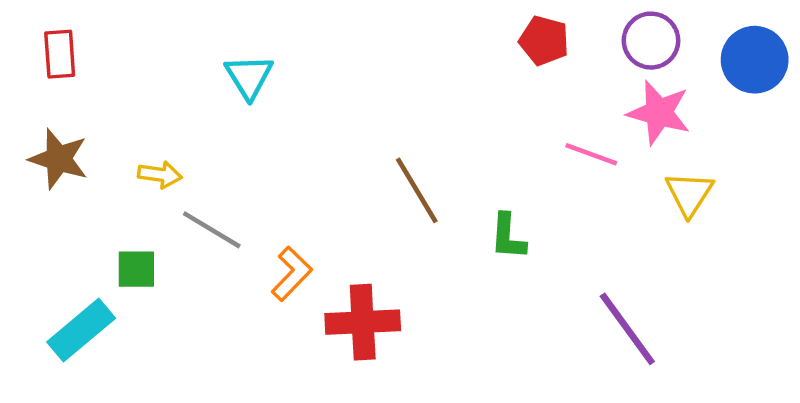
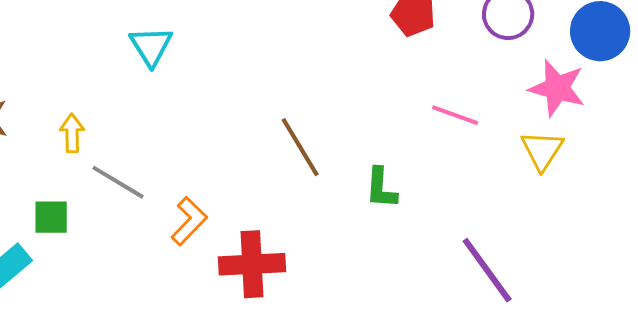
pink star: (659, 113) -> (557, 88), moved
yellow arrow: (160, 175) -> (72, 133), turned -99

